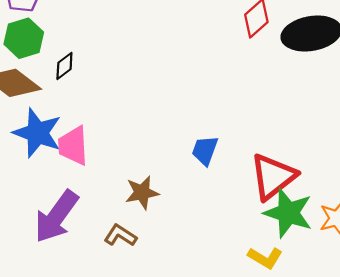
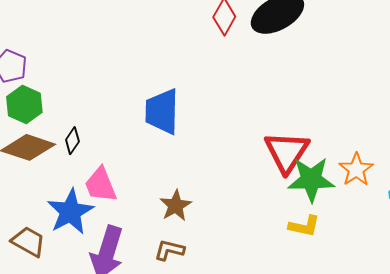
black diamond: (64, 66) -> (72, 141), moved
blue star: (37, 133) -> (70, 212), moved, turned -30
blue trapezoid: (205, 150) -> (162, 112), moved, size x1.6

